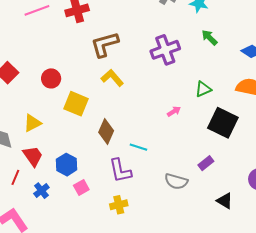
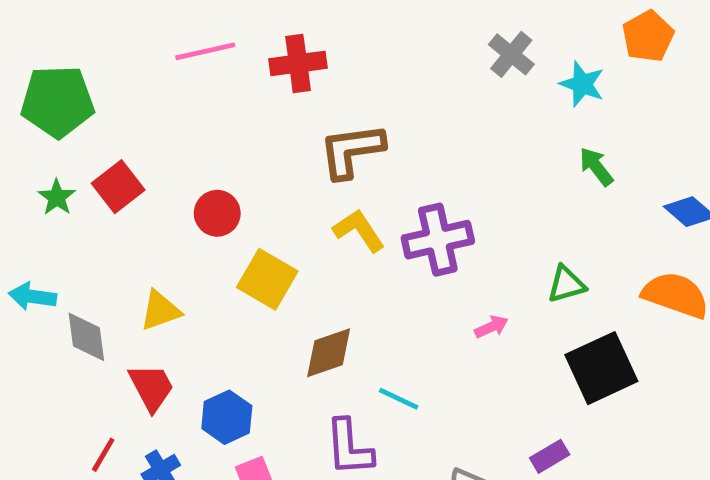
purple cross: (165, 50) -> (438, 240), moved
black square: (223, 123) -> (601, 368), turned 32
brown diamond: (106, 132) -> (329, 353), turned 40
red line: (15, 177) -> (103, 455), moved

